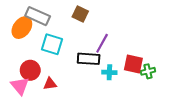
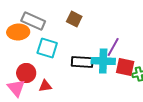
orange ellipse: (22, 28) -> (18, 32), turned 50
purple line: (102, 43) -> (113, 47), moved
cyan cross: (109, 72) -> (103, 61), moved, size x1.6

